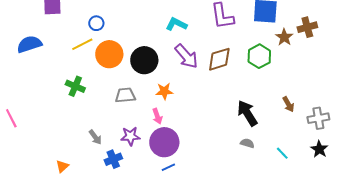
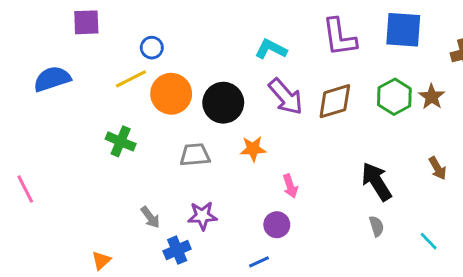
brown star: (284, 37) -> (432, 97), moved
pink arrow: (157, 116) -> (290, 186), moved
purple circle: (164, 142) -> (277, 225), moved, size x0.6
gray semicircle: (247, 143) -> (377, 226), turned 56

